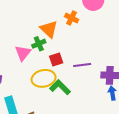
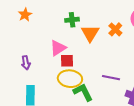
green cross: (39, 44) -> (72, 20), moved
red square: (56, 60) -> (67, 61), moved

